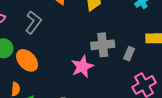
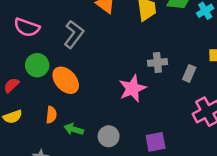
gray cross: (103, 45) -> (157, 62), size x0.7

